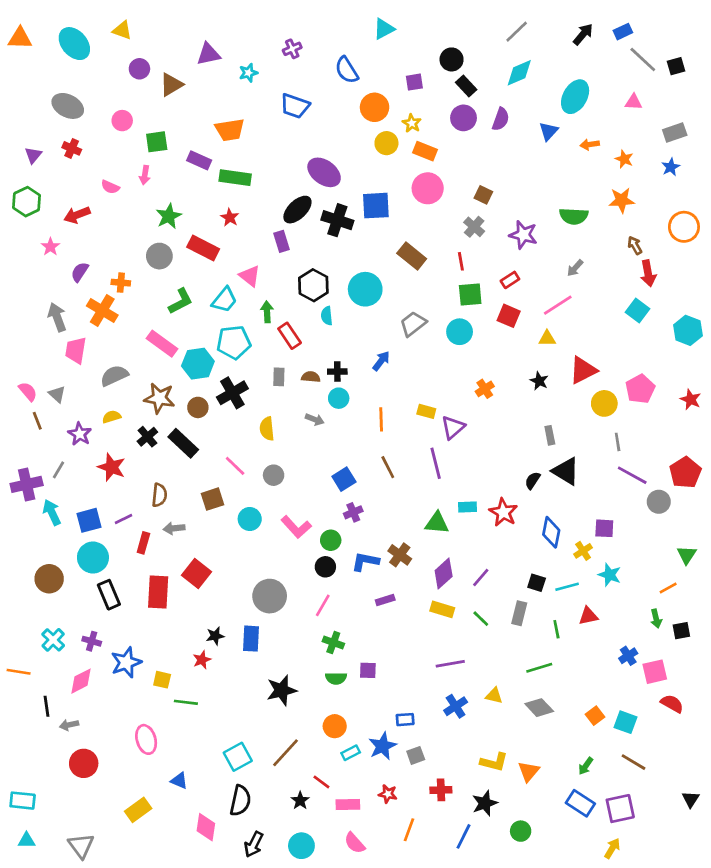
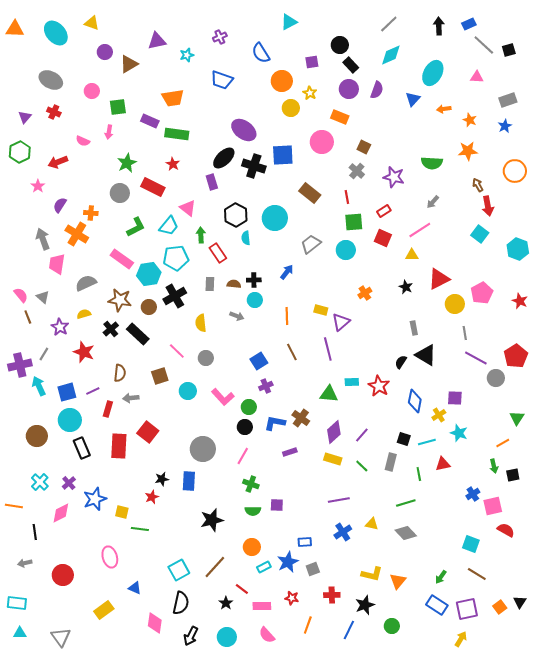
black arrow: (583, 34) -> (439, 26), turned -42
orange rectangle: (425, 151) -> (340, 117), moved
purple cross: (92, 641) -> (69, 483), turned 32
orange square: (595, 716) -> (500, 607), moved
gray arrow: (69, 725) -> (25, 563), moved

